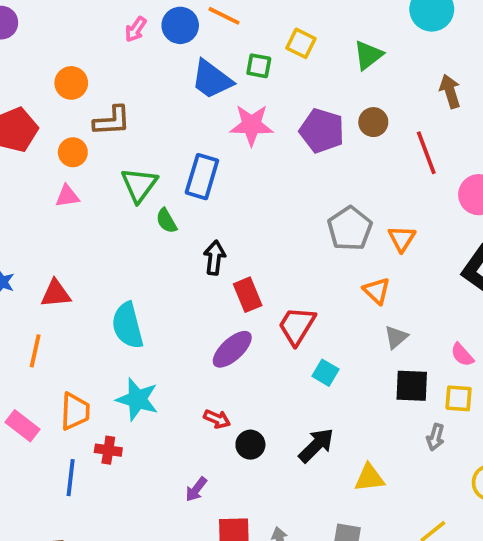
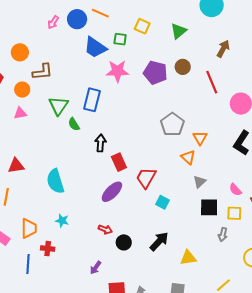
brown arrow: (450, 91) -> (223, 49), turned 48
orange triangle: (402, 239) -> (200, 138), moved
cyan star: (137, 399) -> (62, 221), size x0.6

